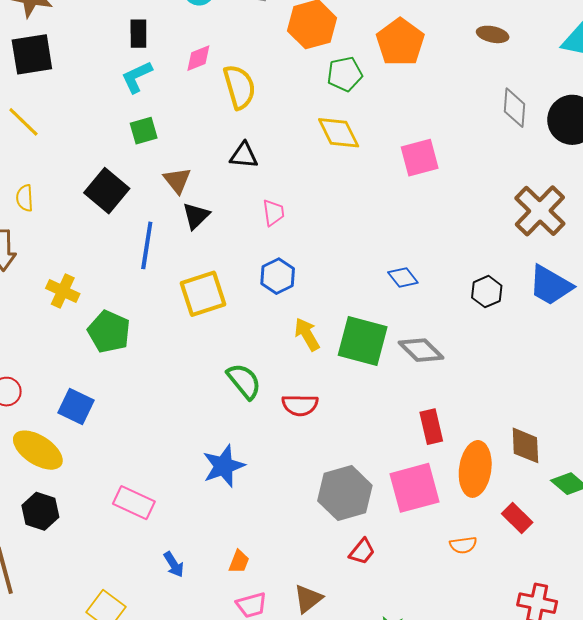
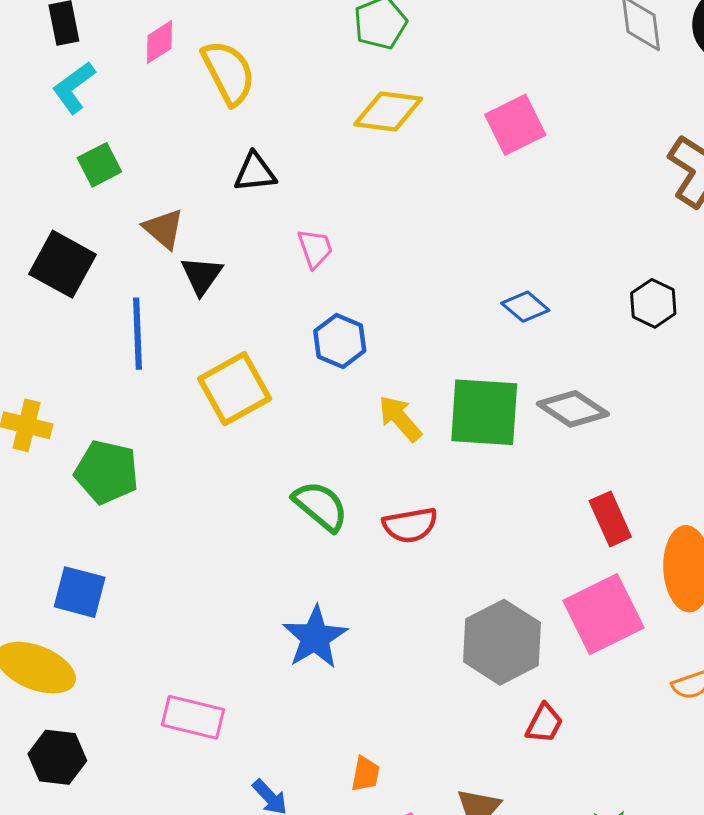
yellow diamond: (339, 133) -> (388, 112), turned -45

